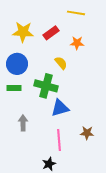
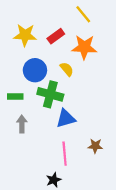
yellow line: (76, 13) -> (83, 14), turned 42
orange star: (77, 43) -> (84, 47), size x1.6
blue circle: (17, 64) -> (35, 70), moved
gray arrow: (23, 123) -> (22, 124), moved

